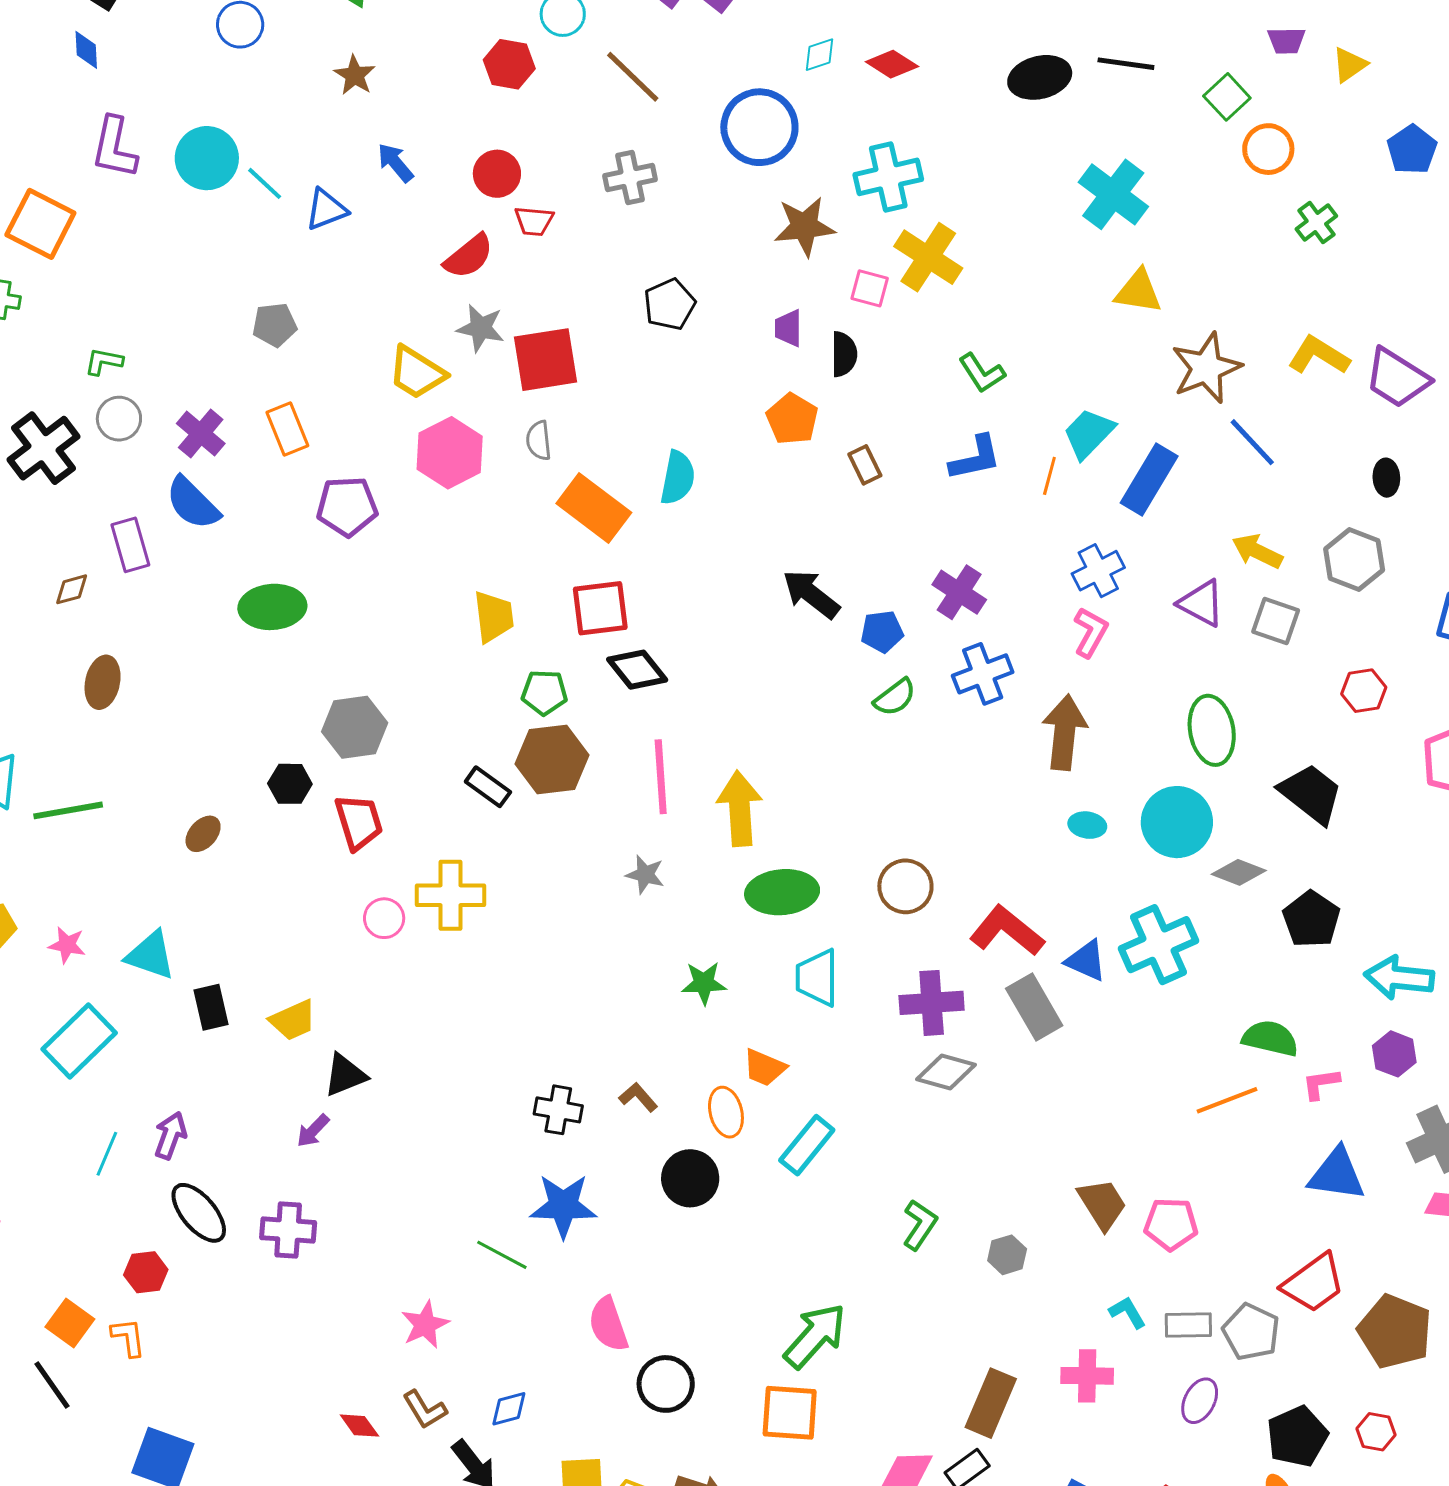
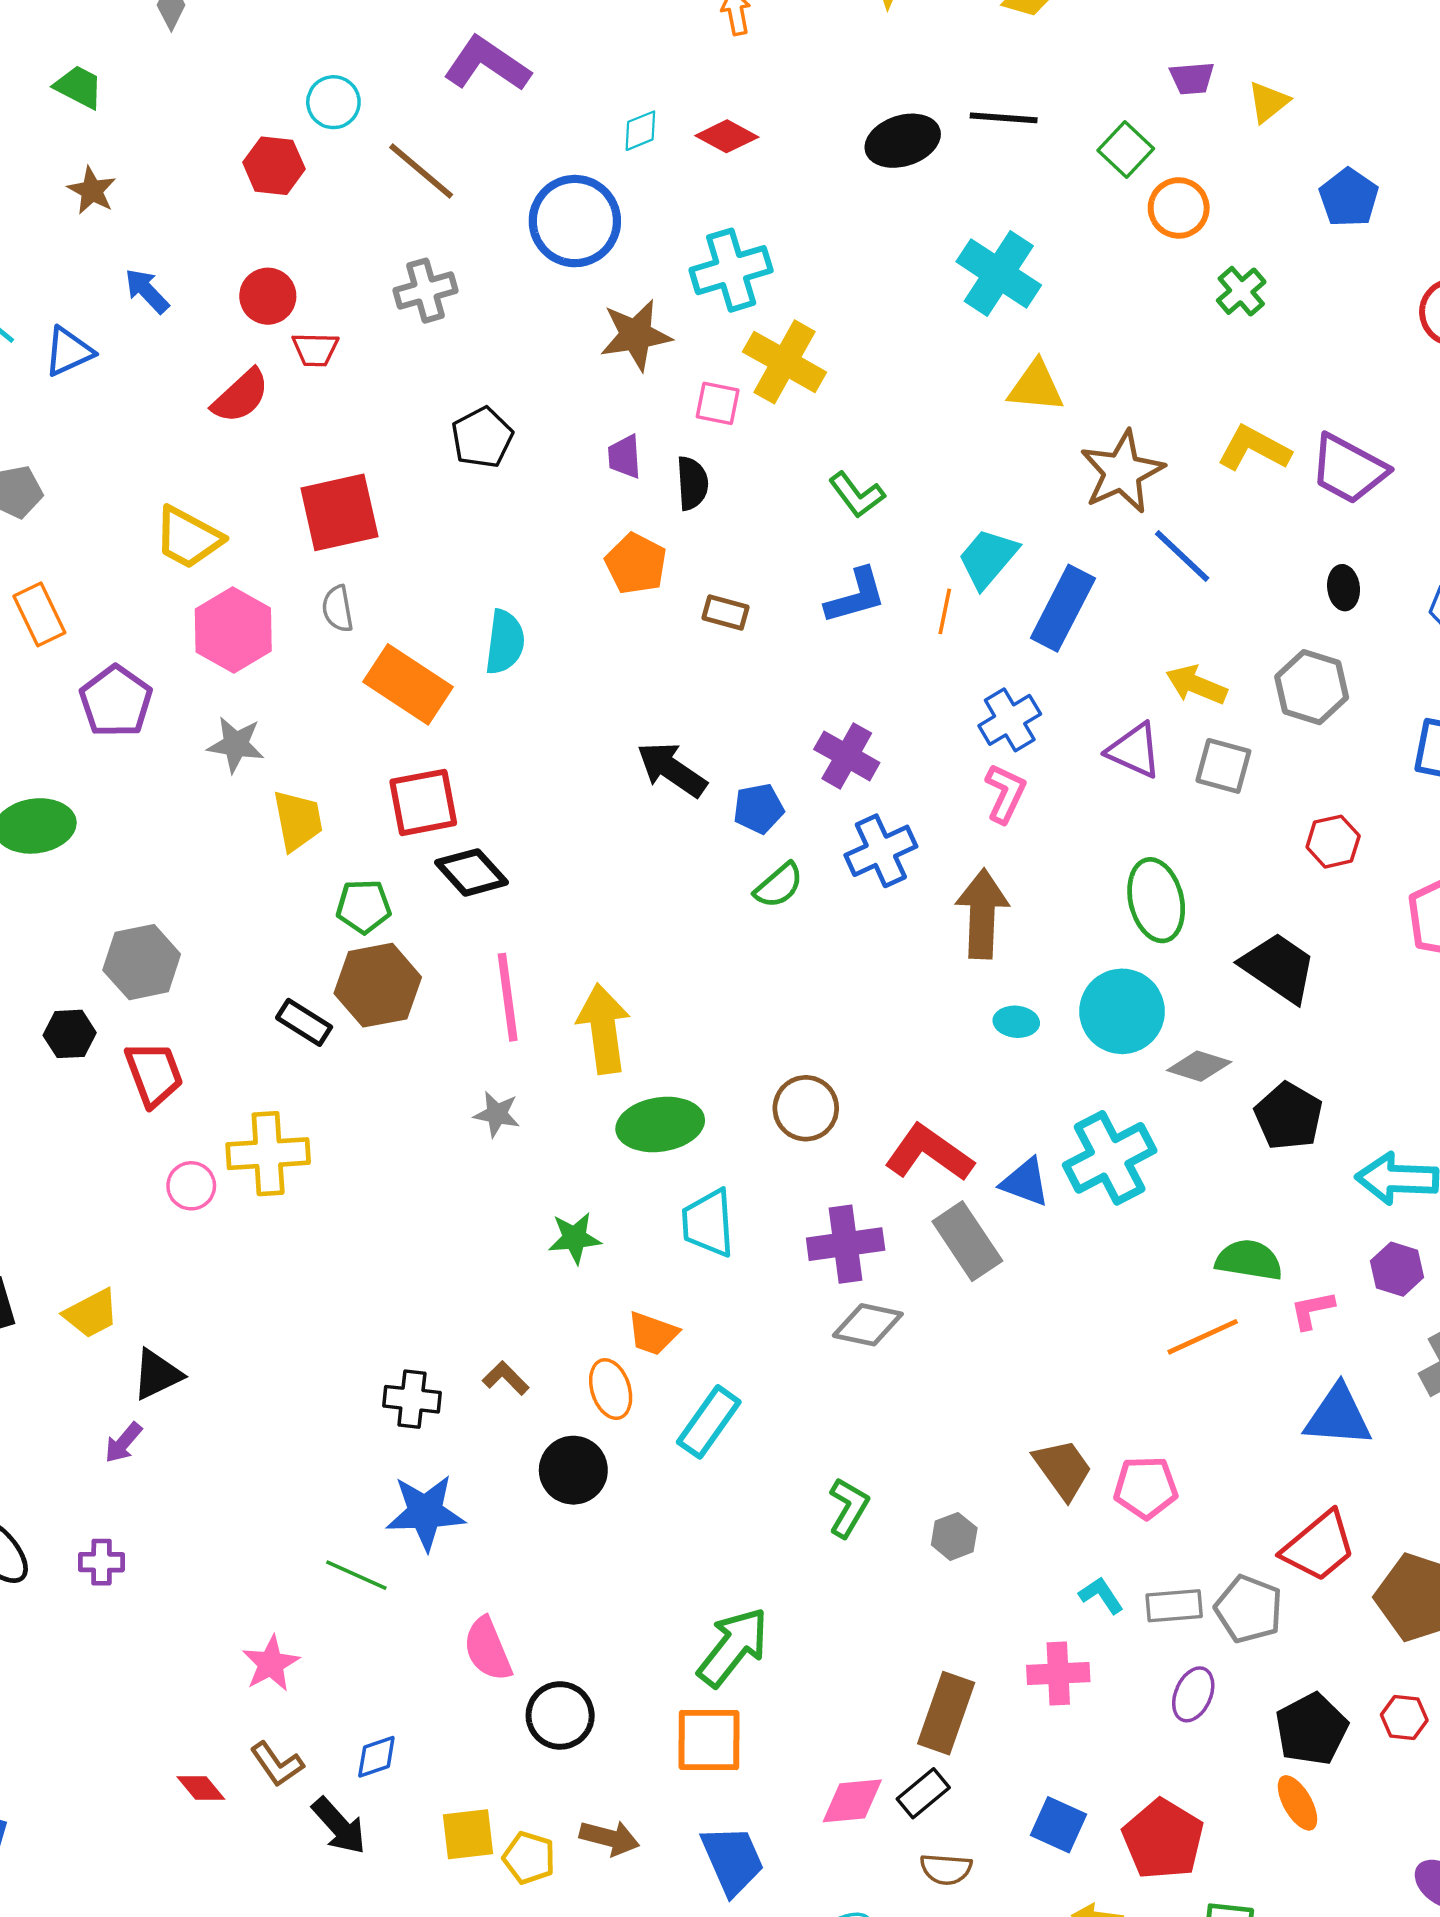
gray star: (481, 328) -> (236, 745), moved
brown rectangle: (865, 465) -> (726, 613), turned -45
purple pentagon: (347, 506) -> (116, 701), turned -30
purple cross: (288, 1230) -> (102, 1562), size x0.7

